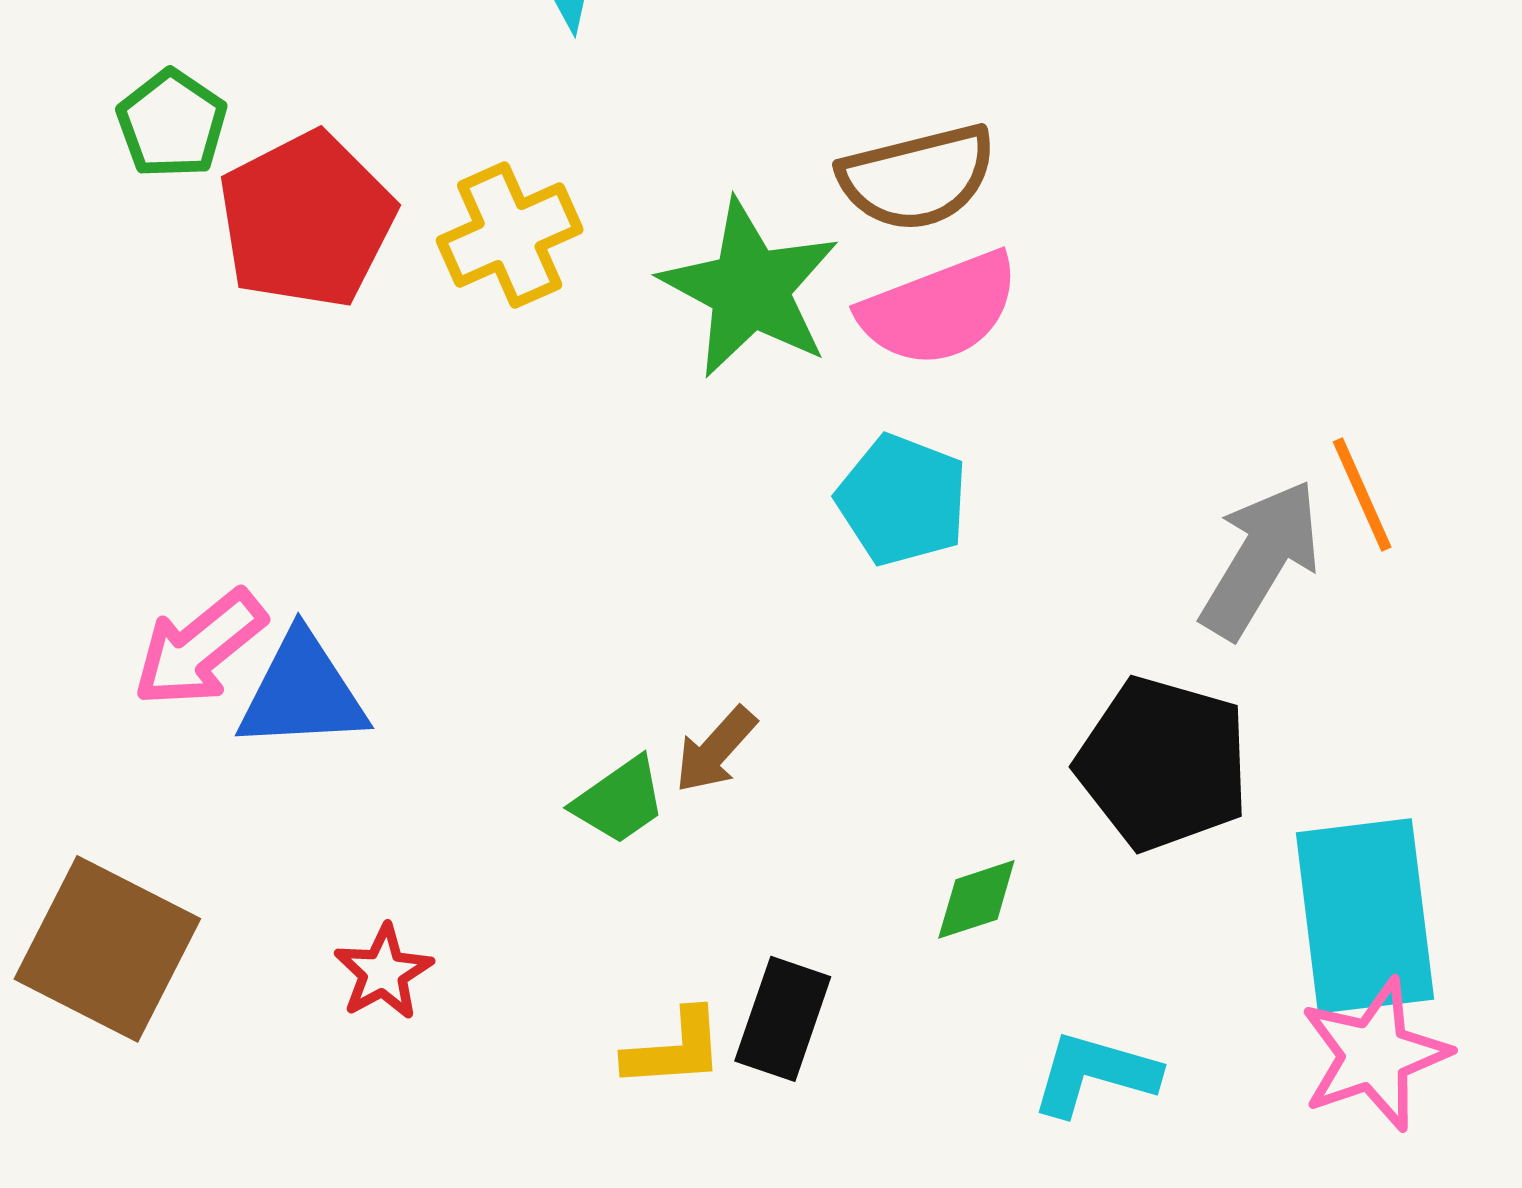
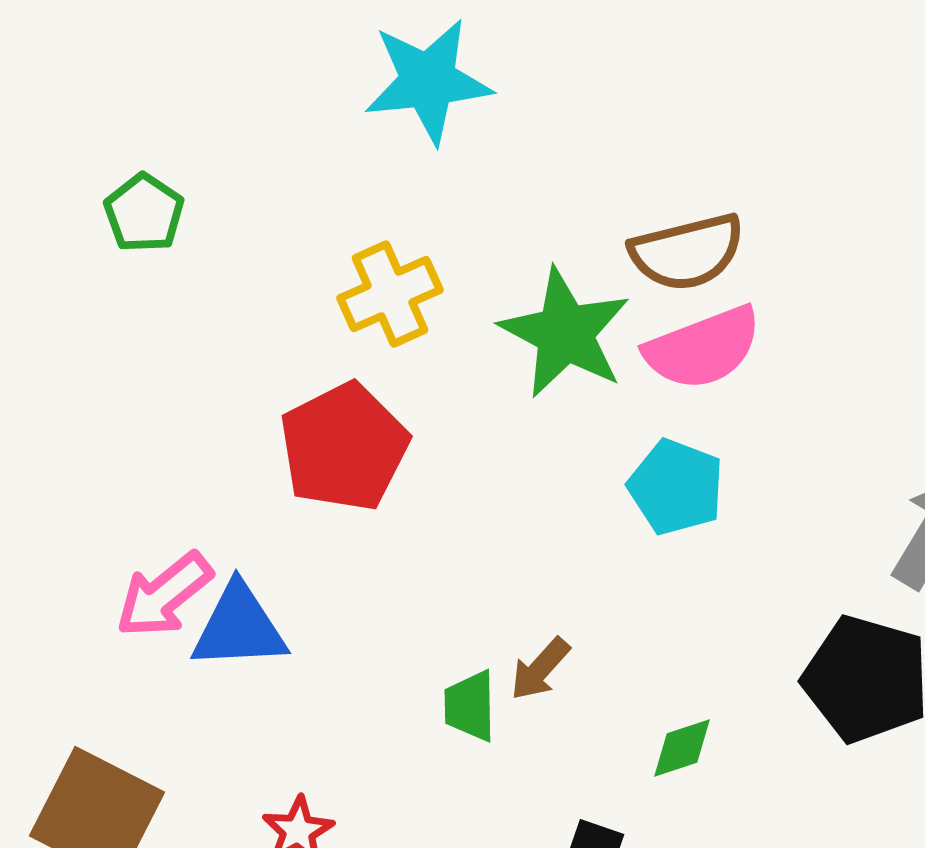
red pentagon: (306, 220) -> (344, 447), moved
green trapezoid: (619, 801) -> (470, 706), turned 124
green diamond: (976, 899) -> (682, 748), moved

